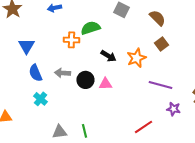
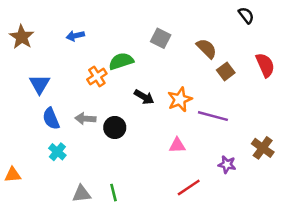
orange cross: (71, 40) -> (97, 77), turned -35
brown square: (161, 44) -> (226, 71), moved
pink triangle: (105, 84) -> (177, 145), moved
purple line: (160, 85) -> (213, 116), moved

